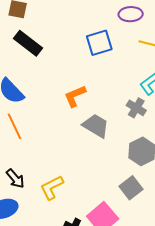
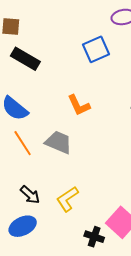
orange L-shape: (75, 96) -> (79, 105), turned -85
gray trapezoid: (96, 126) -> (59, 142), moved

